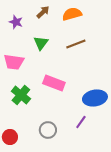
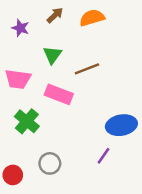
brown line: (76, 44) -> (87, 69), moved
pink rectangle: (54, 83) -> (59, 94), moved
gray circle: (48, 130) -> (50, 163), moved

